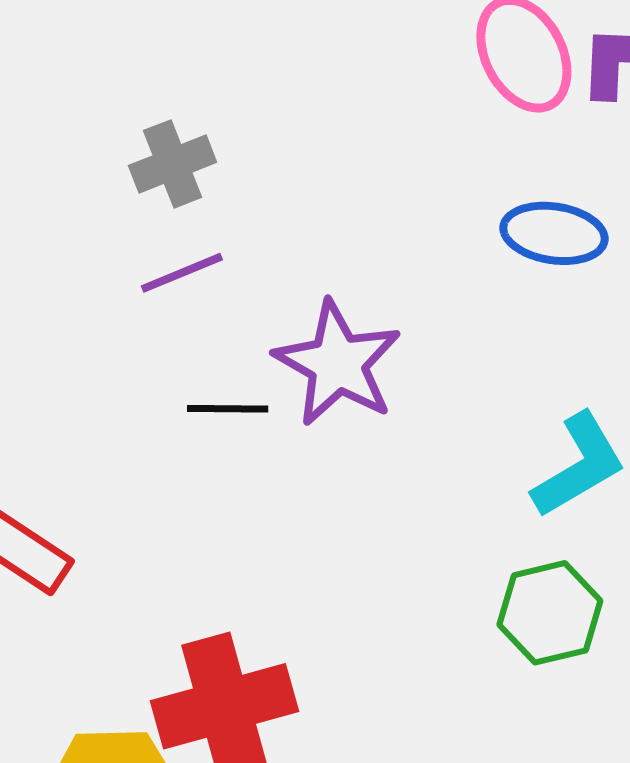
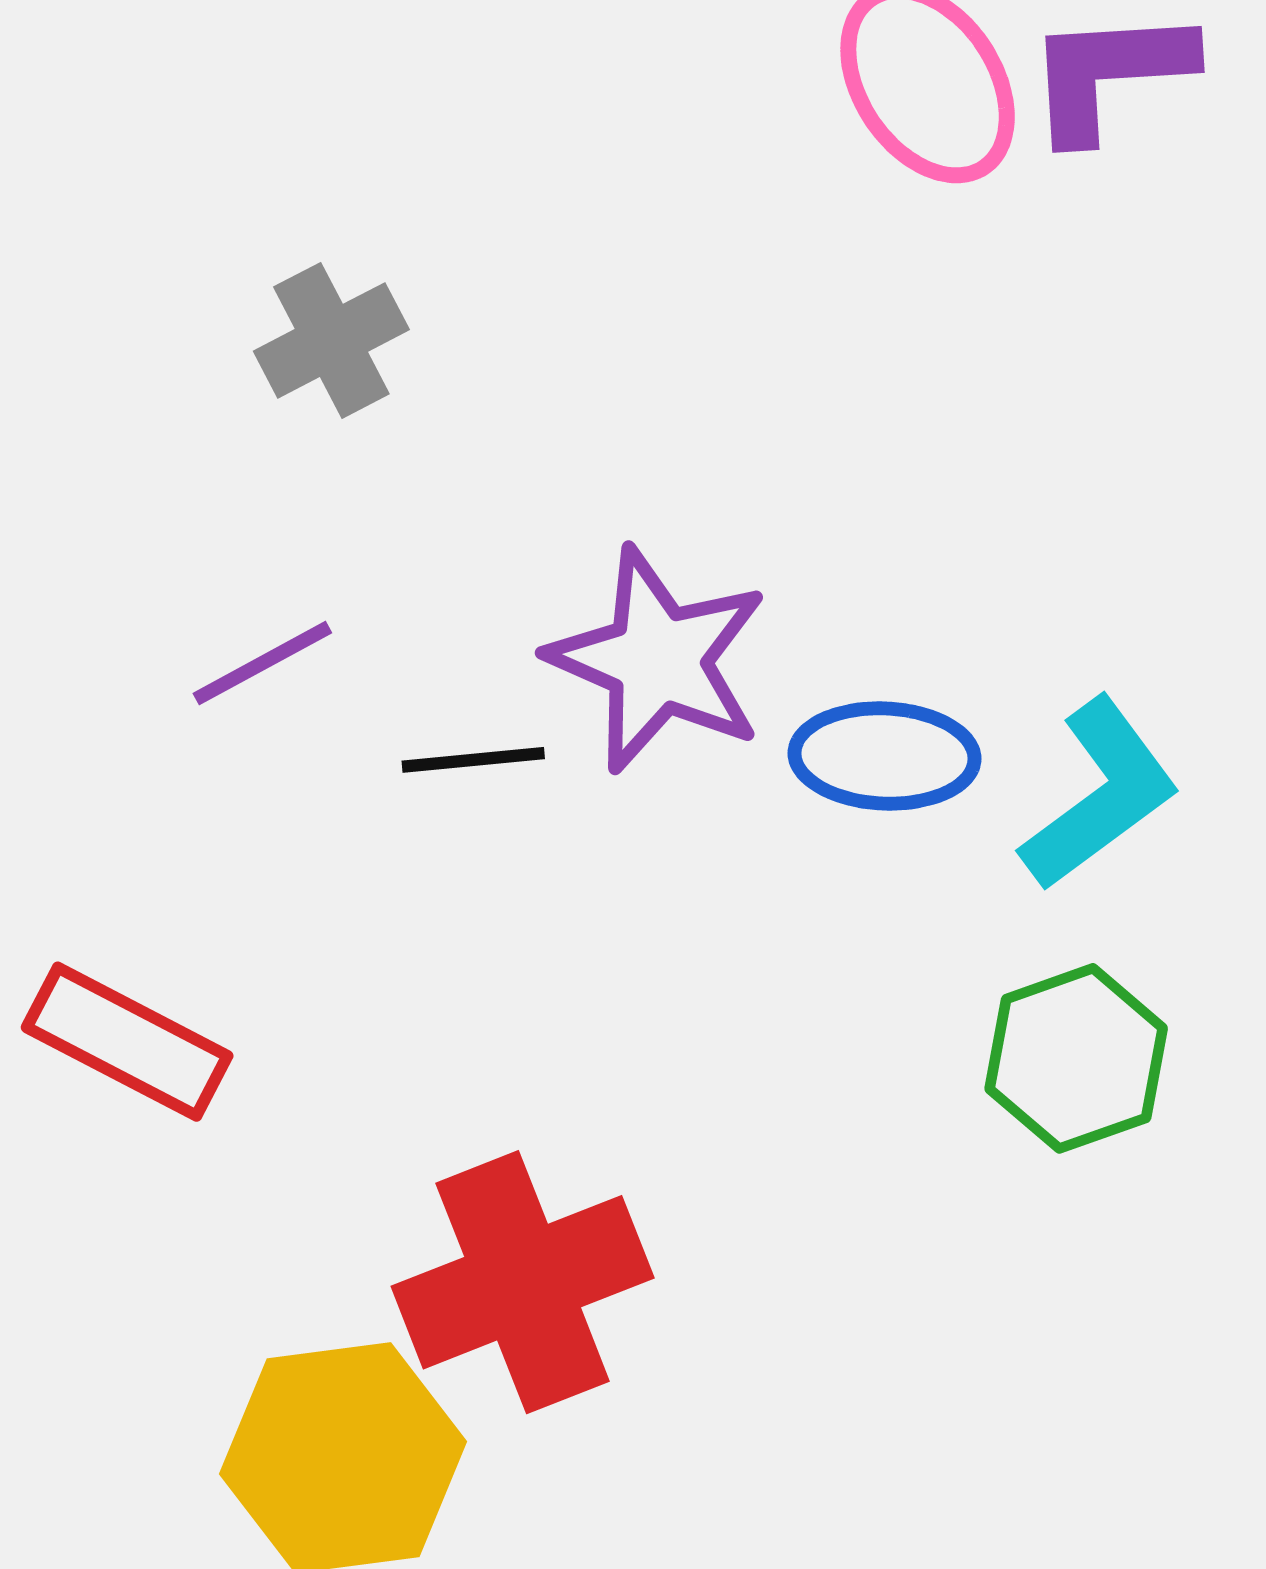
blue ellipse: (554, 233) -> (885, 756), moved
purple line: (182, 273) -> (262, 663), moved

